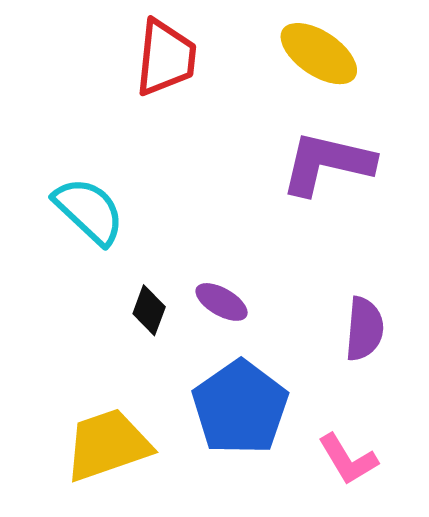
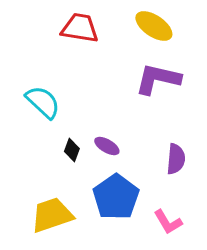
red trapezoid: (166, 58) -> (80, 28), turned -87

